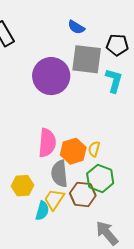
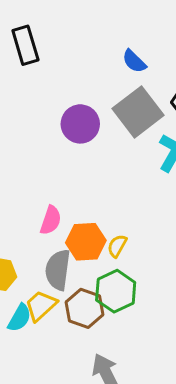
gray square: (87, 59) -> (138, 112), turned 32
purple circle: (51, 76) -> (80, 124), size x0.7
pink semicircle: (47, 143) -> (51, 220), size x0.7

